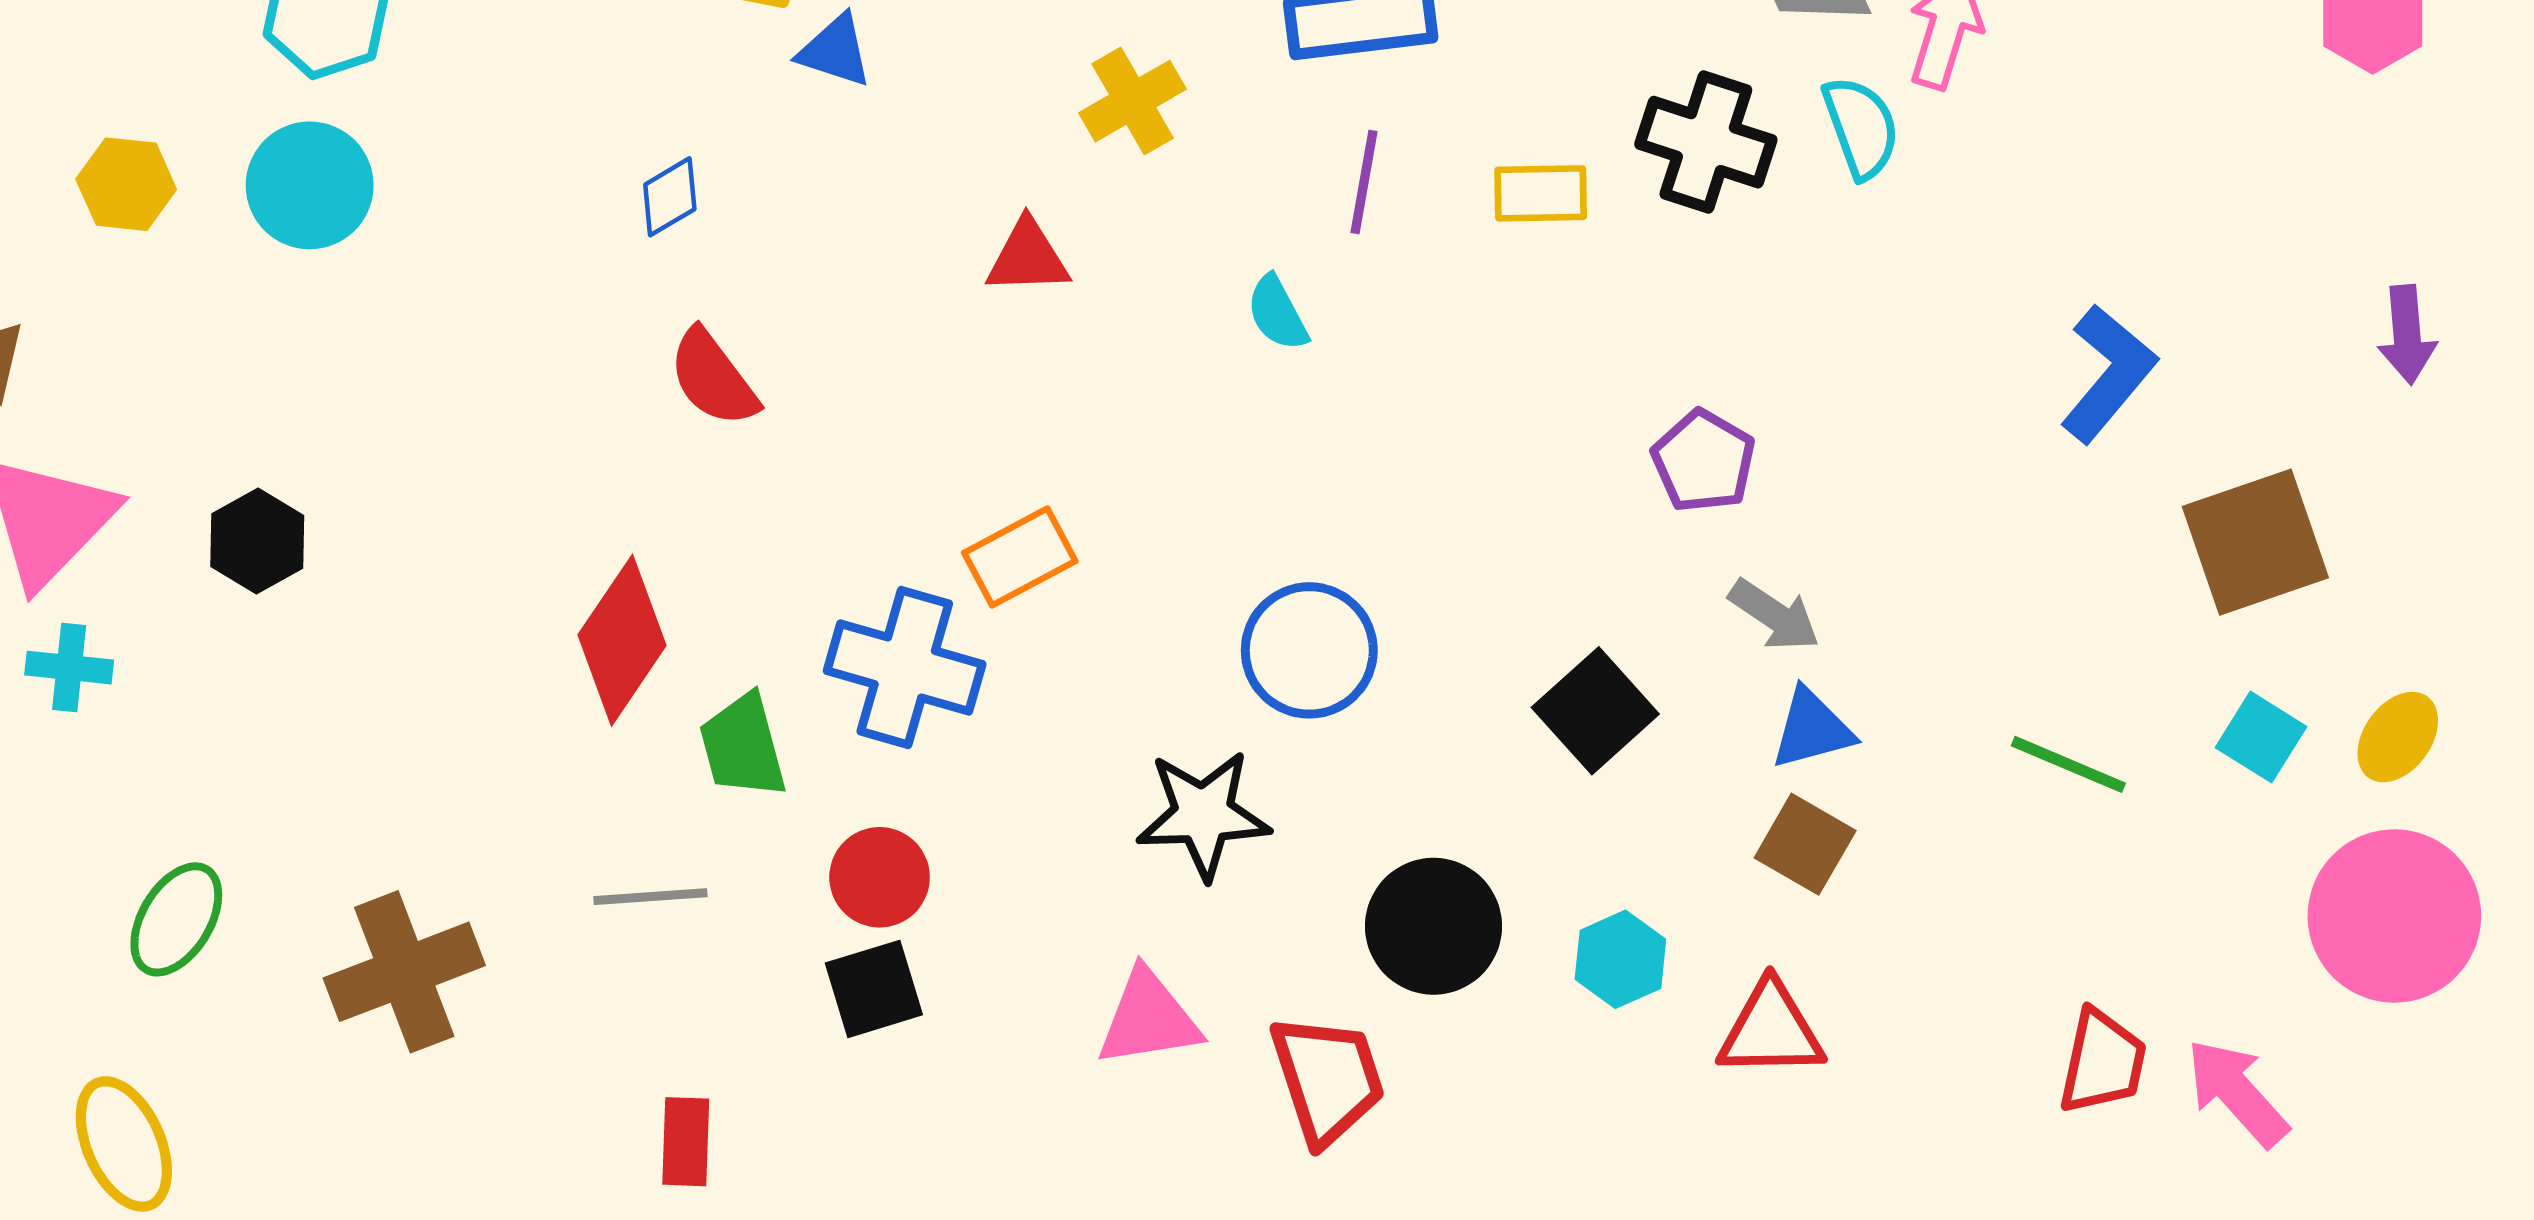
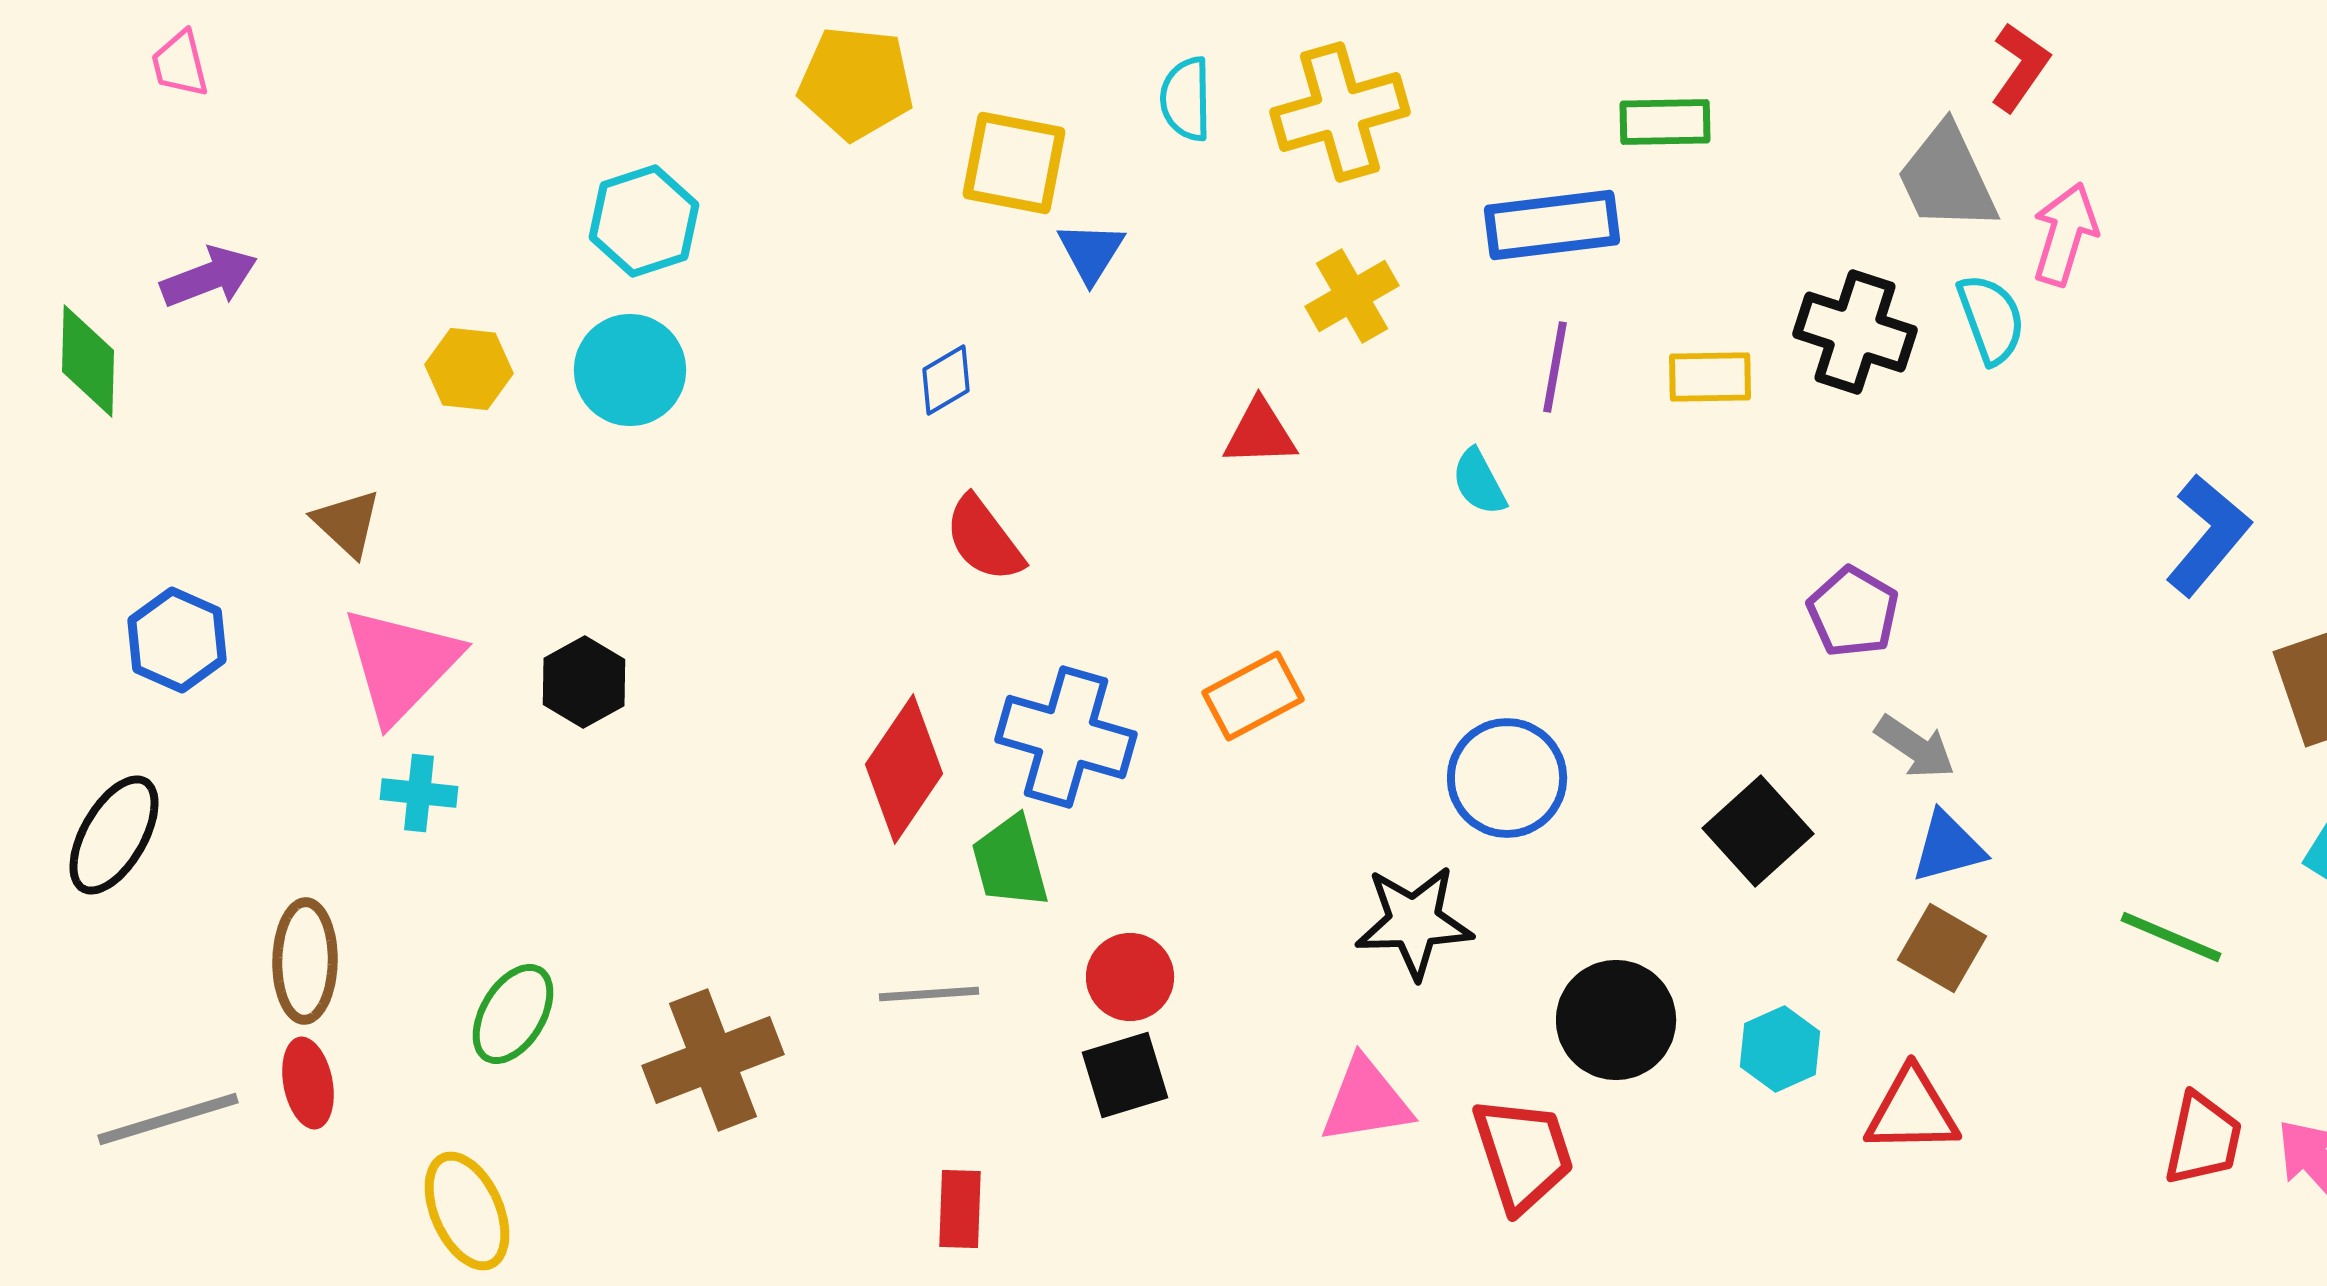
blue triangle: (835, 51) -> (1091, 252), turned 44
blue cross: (905, 668) -> (1066, 737), moved
green line: (2068, 764) -> (2171, 937), moved

